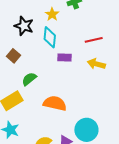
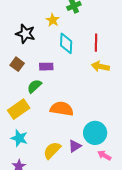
cyan diamond: (50, 37) -> (66, 43), moved
red line: (94, 40) -> (96, 43), turned -72
purple rectangle: (64, 57) -> (46, 67), moved

